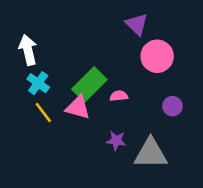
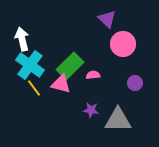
cyan cross: (38, 83) -> (30, 65), size x1.6

